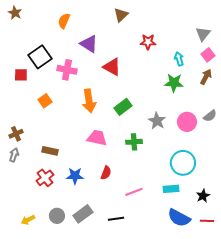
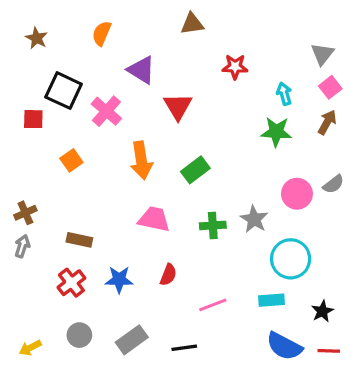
brown star: (15, 13) -> (37, 38), moved
brown triangle: (121, 15) -> (192, 24), turned 35
black square: (40, 57) -> (64, 91), turned -30
red triangle: (112, 67) -> (178, 106), turned 30
pink cross: (67, 70) -> (106, 111), turned 30
gray star: (157, 121) -> (254, 219), moved
gray circle: (57, 216) -> (79, 335), moved
yellow arrow: (28, 220) -> (30, 348), moved

